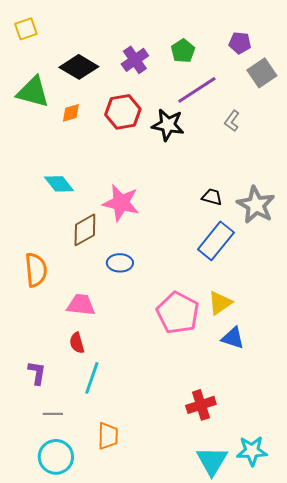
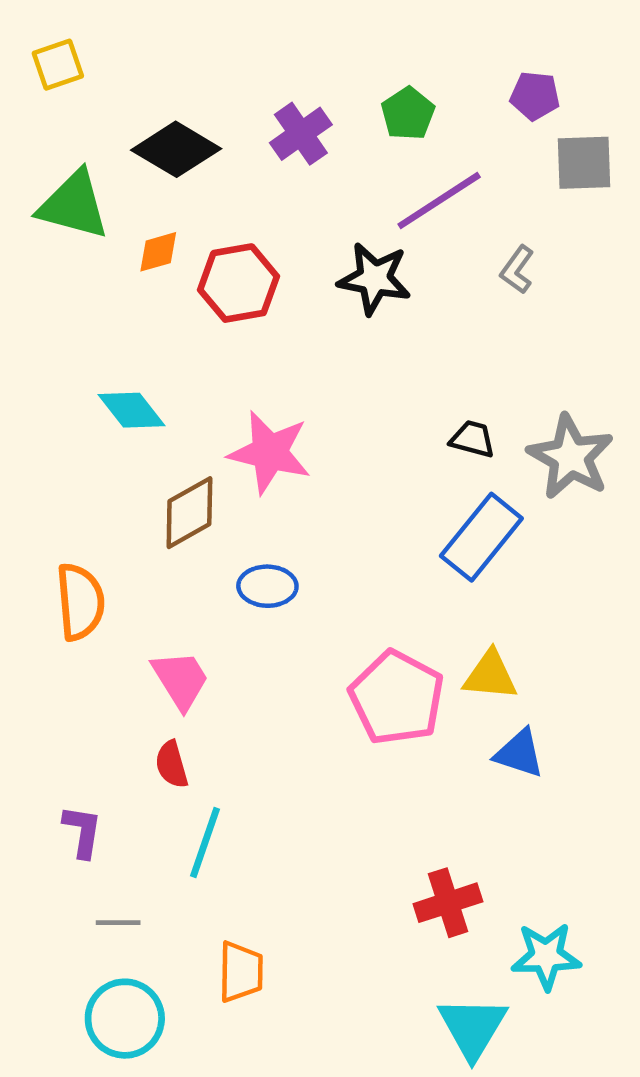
gray square: (262, 73) -> (584, 163), turned 32
red hexagon: (123, 112) -> (238, 283), moved
yellow triangle: (220, 303) -> (490, 675), turned 40
pink trapezoid: (81, 305) -> (181, 680), turned 52
cyan star: (252, 451) -> (546, 956), moved

